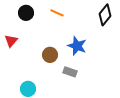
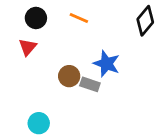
red triangle: (11, 41) -> (28, 47), moved
gray rectangle: (70, 72) -> (90, 84), moved

